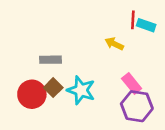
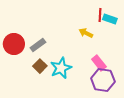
gray rectangle: (50, 60) -> (38, 45), turned -35
cyan star: (81, 90) -> (61, 68), turned 30
red circle: (32, 94) -> (14, 44), moved

